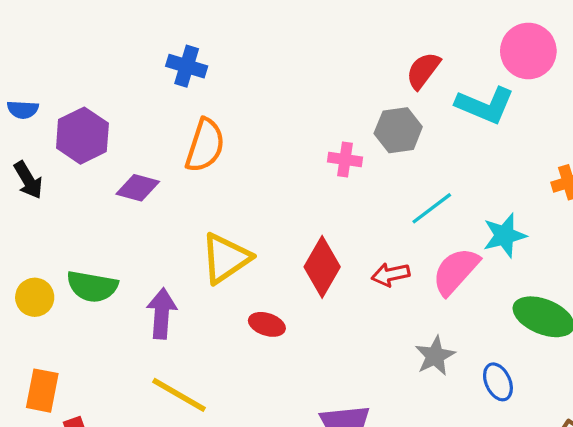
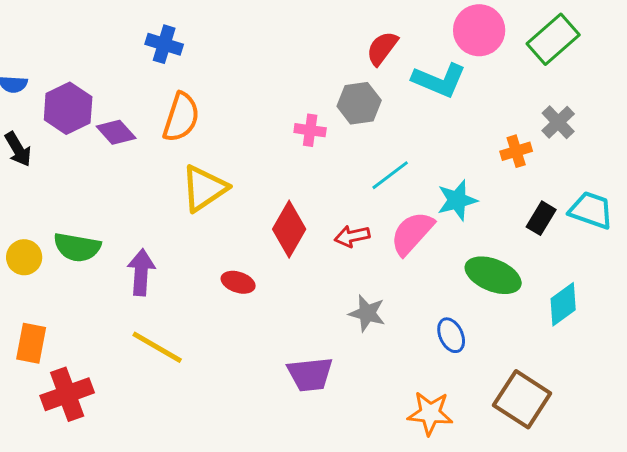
purple diamond: (138, 188) -> (116, 132), moved, turned 33
yellow triangle: (226, 258) -> (204, 188), moved
gray star: (435, 356) -> (367, 313), moved, turned -30

